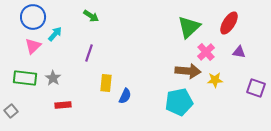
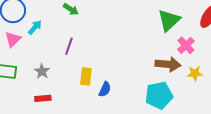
gray star: (53, 78) -> (42, 71), moved

